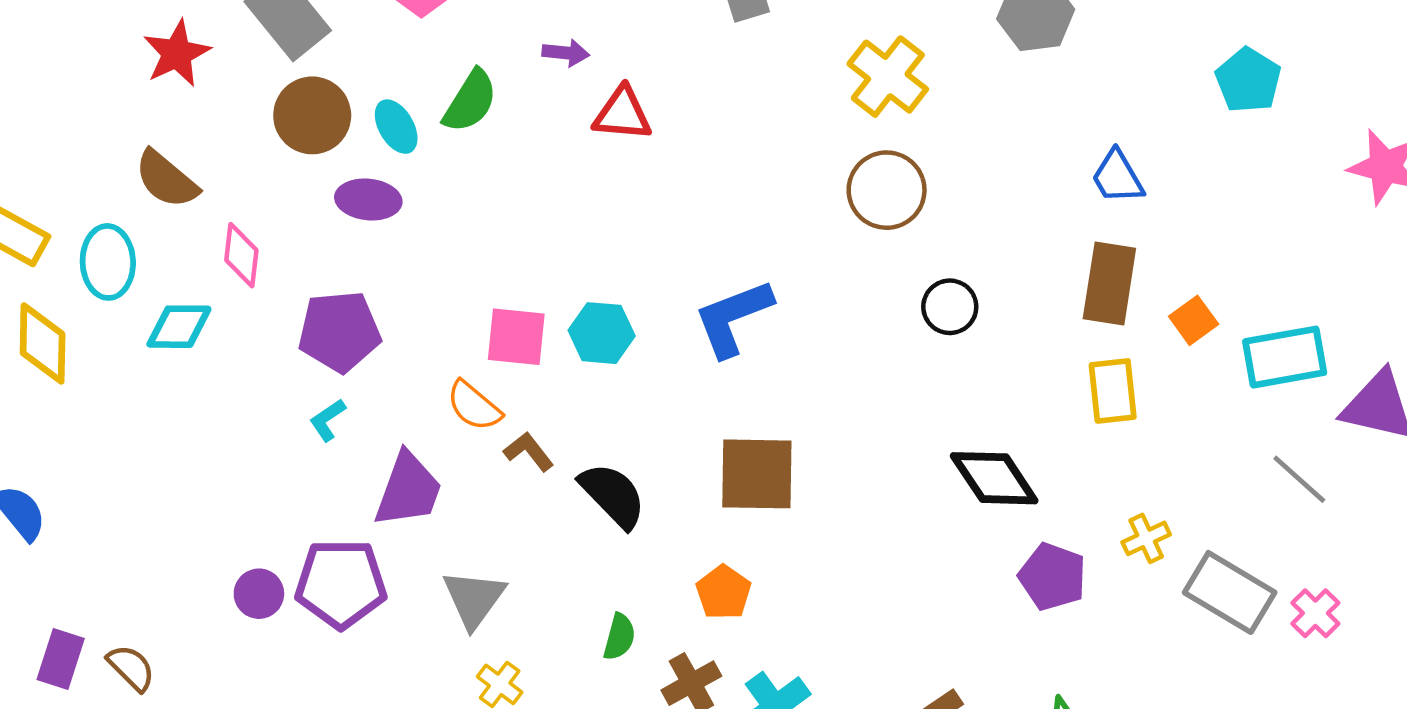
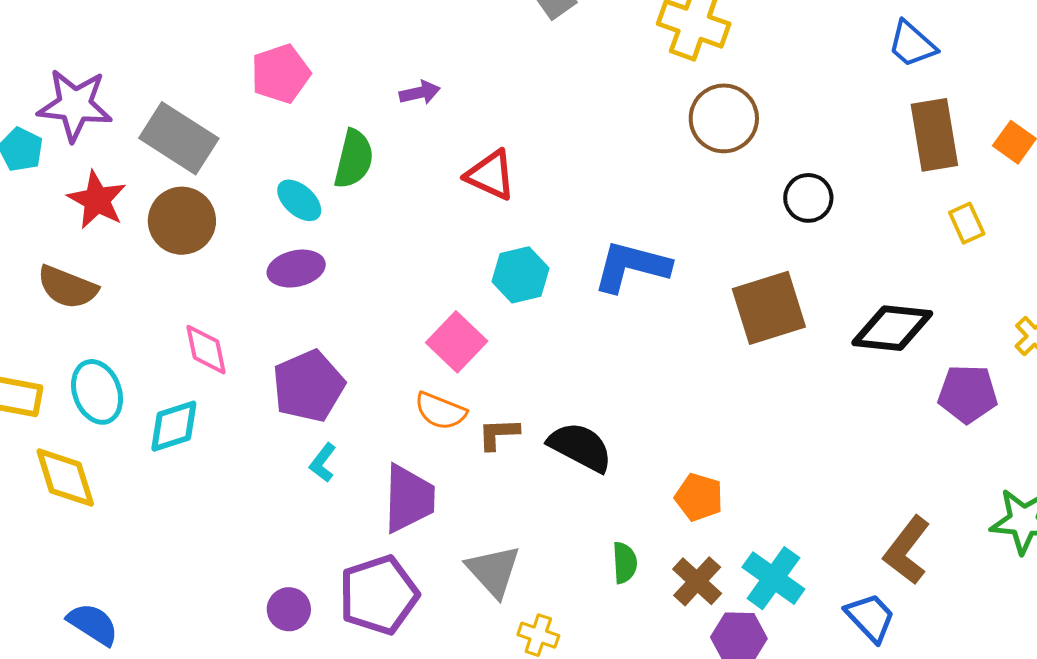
red triangle: (622, 114) -> (491, 175), moved, turned 38
brown circle: (312, 115) -> (182, 221), moved
brown semicircle: (166, 179) -> (67, 287), moved
blue L-shape: (733, 318) -> (631, 267), turned 54
cyan hexagon: (602, 333) -> (520, 275), moved
pink square: (516, 337) -> (457, 342), turned -34
yellow rectangle: (1113, 391) -> (967, 223), size x0.7
brown L-shape: (529, 452) -> (498, 434), turned -36
brown square: (757, 474) -> (769, 308), moved
black diamond: (994, 478) -> (892, 328), turned -32
purple circle: (259, 594) -> (289, 609), moved

